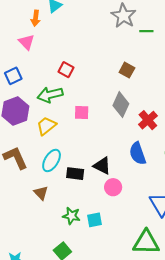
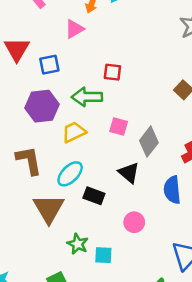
pink triangle: (27, 42) -> (74, 29), turned 30
red square: (66, 70) -> (112, 72), turned -35
gray diamond: (121, 105) -> (149, 142), moved
black triangle: (102, 166) -> (129, 173), moved
brown triangle: (41, 193) -> (49, 208), size x1.8

